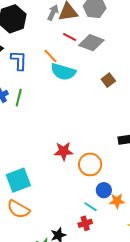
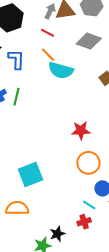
red line: (70, 37) -> (47, 33), moved
red star: (64, 151) -> (81, 131), moved
cyan square: (18, 180) -> (30, 174), moved
orange semicircle: (18, 209) -> (17, 208), turned 150

